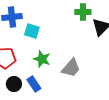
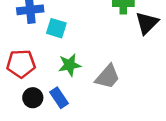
green star: (42, 59) -> (70, 65), turned -30

